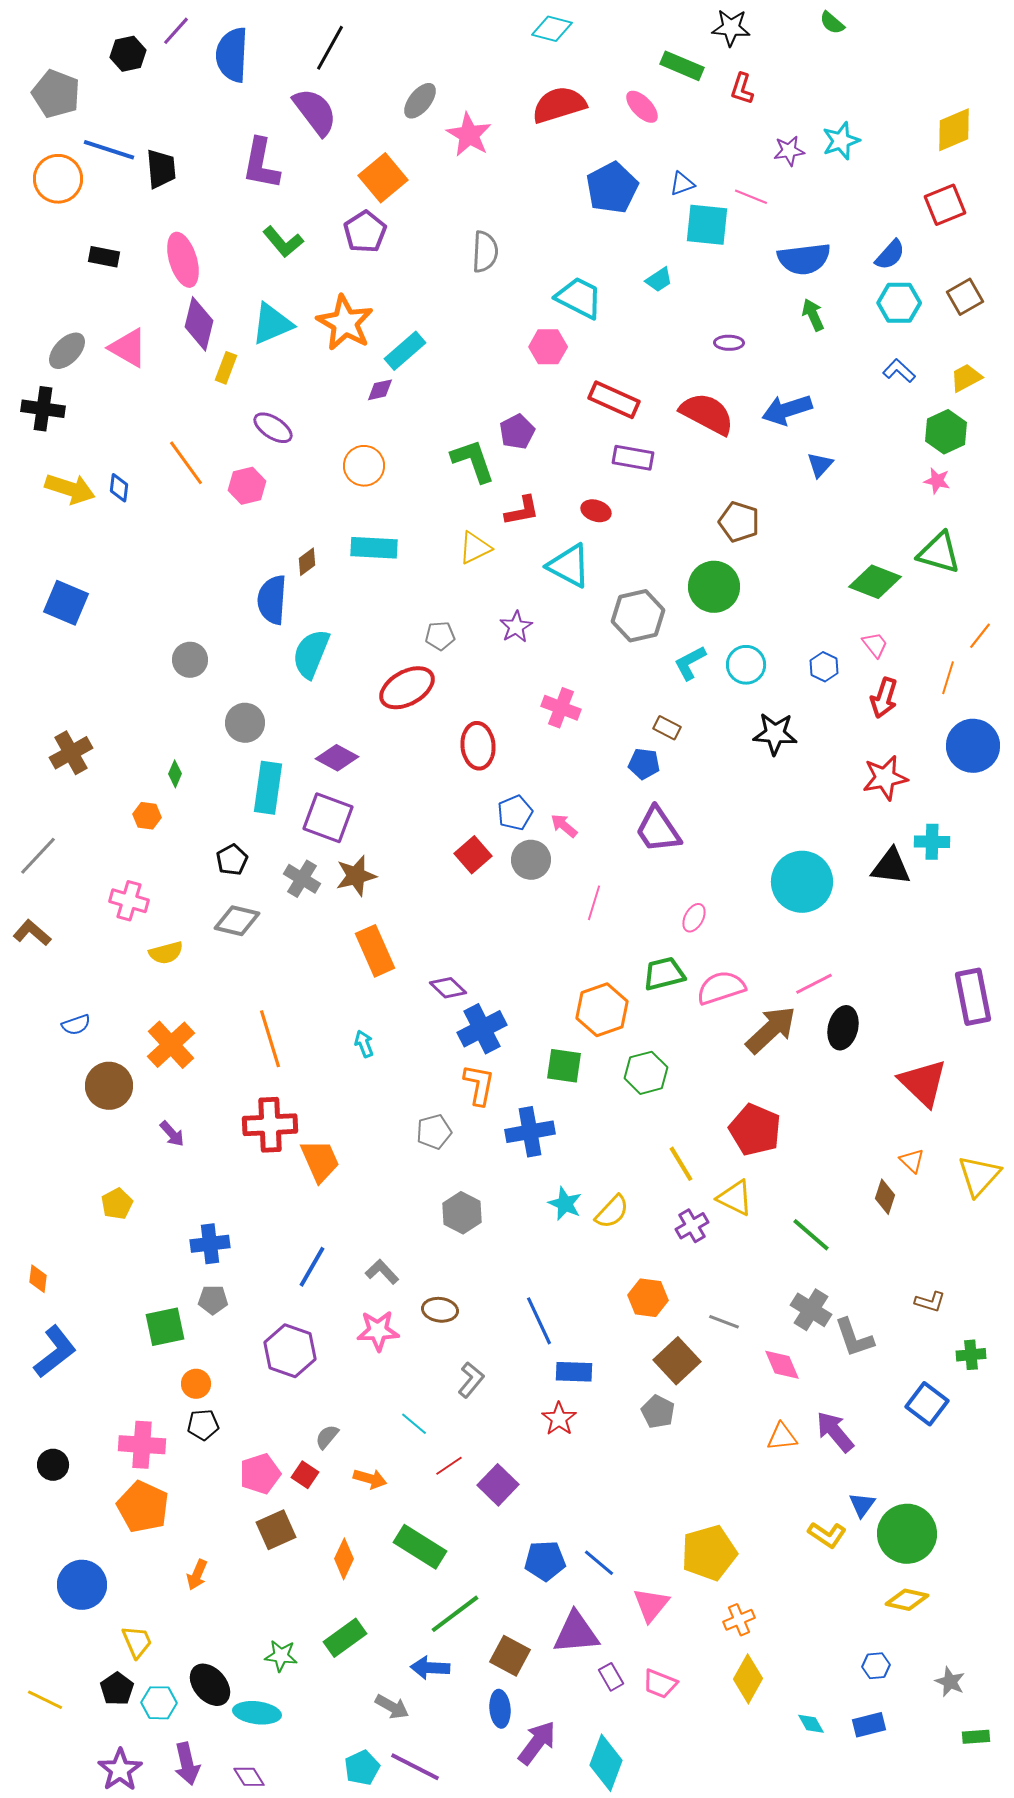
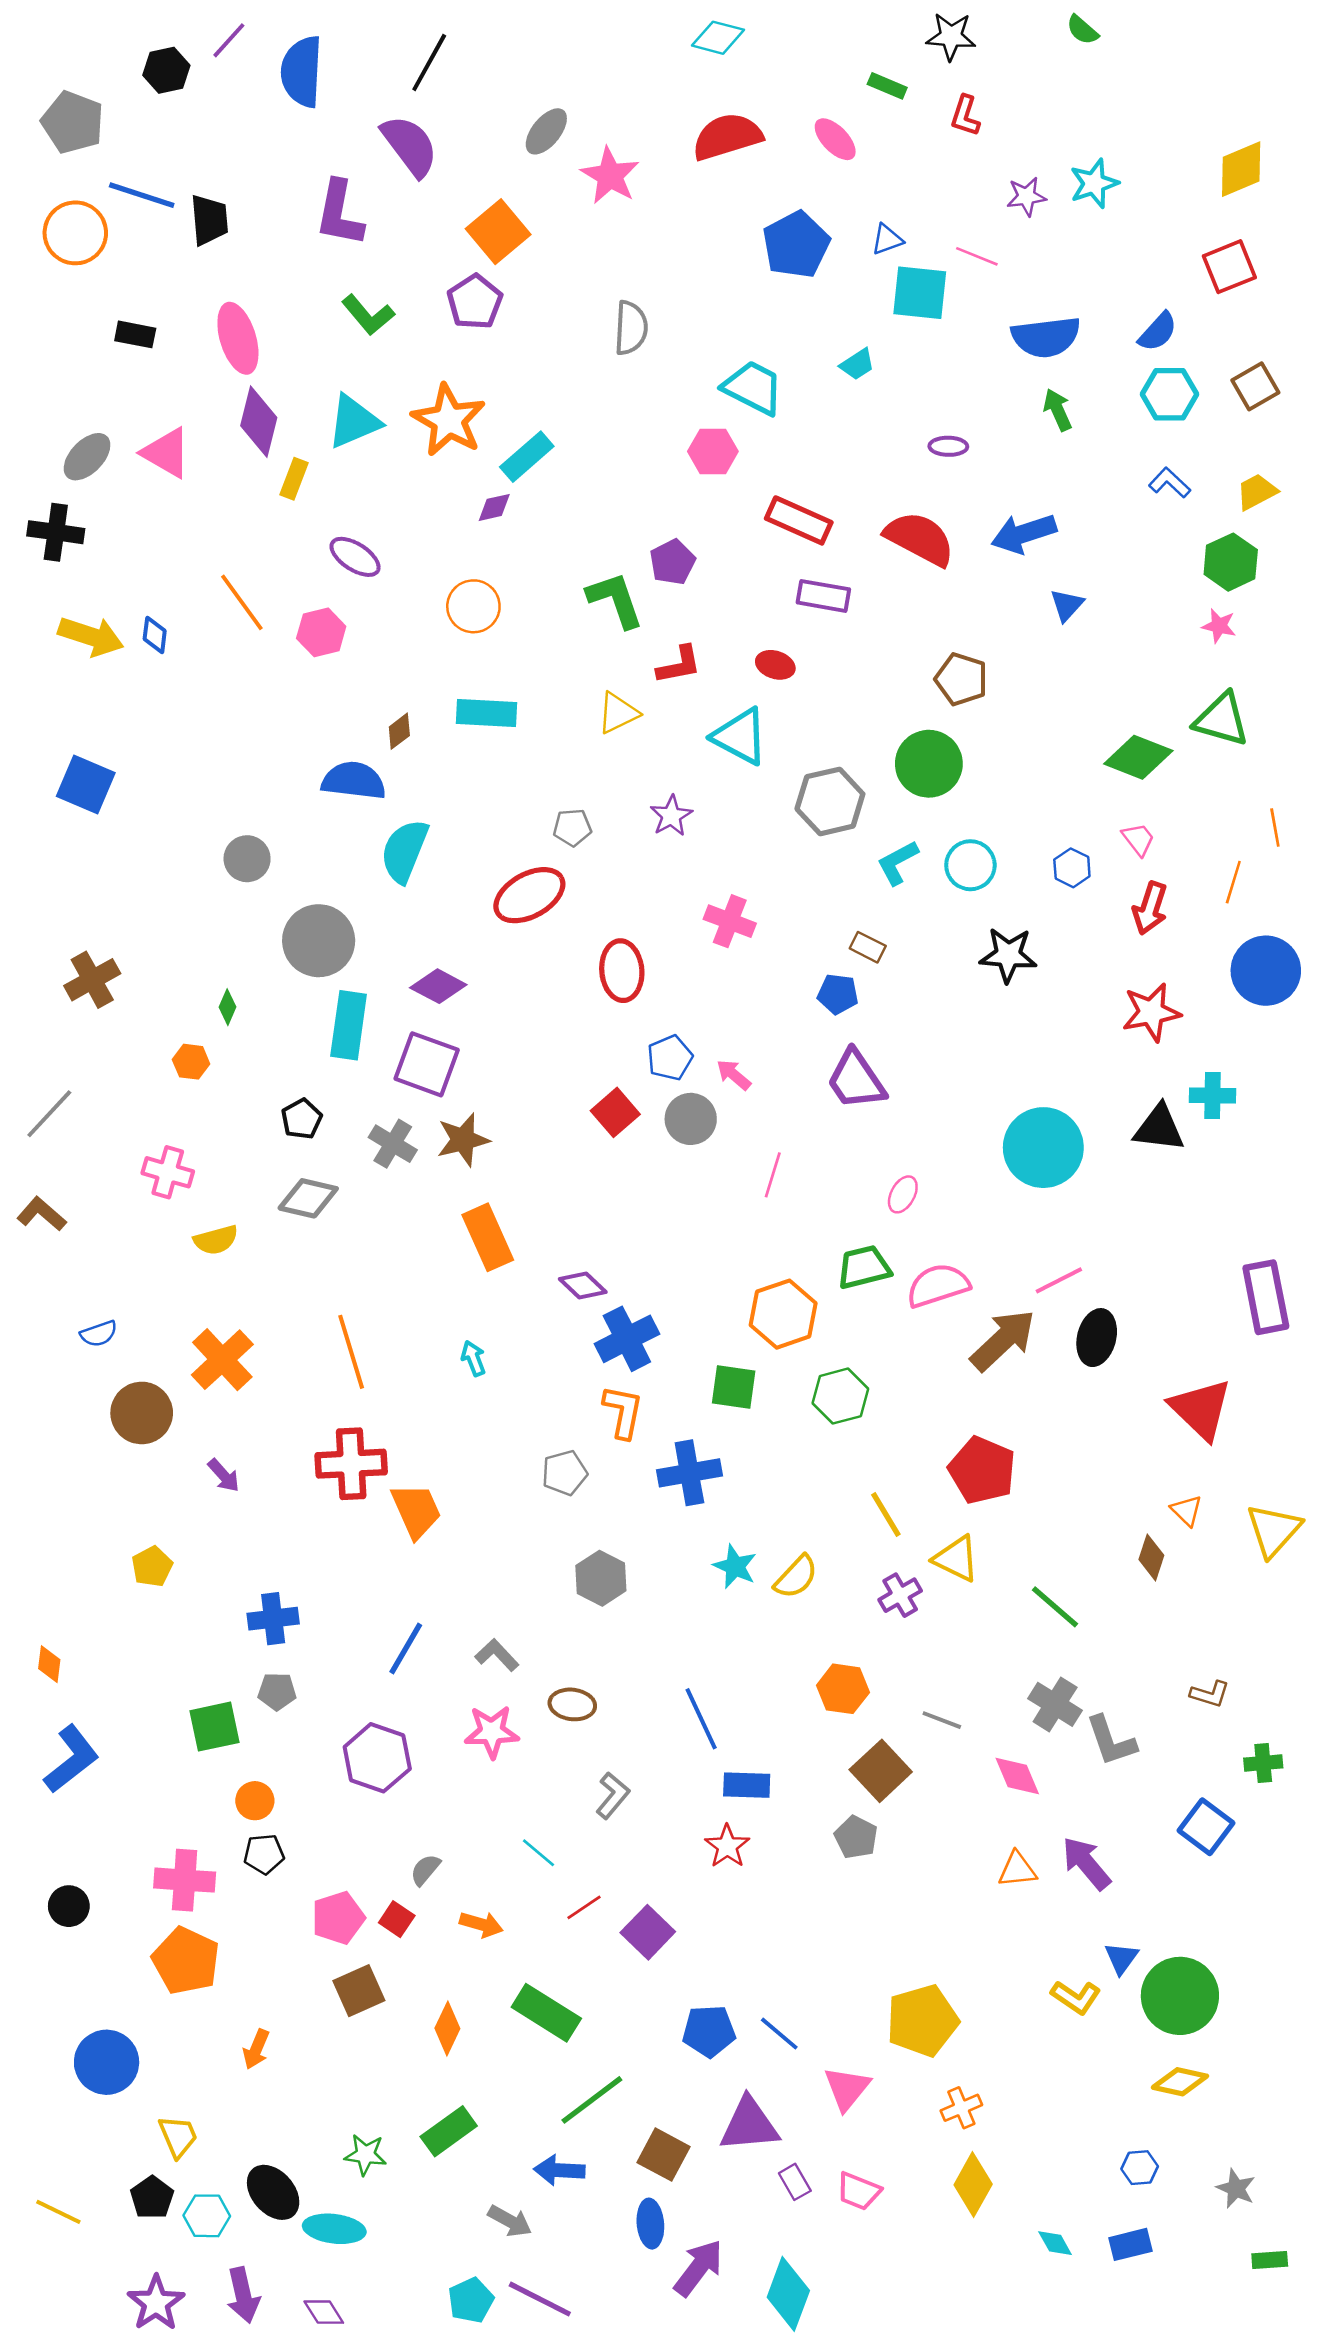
green rectangle: (682, 66) -> (887, 86), size x0.7
blue semicircle: (272, 600) -> (354, 781), turned 93
orange line: (980, 636) -> (1275, 827), turned -48
gray circle: (245, 723) -> (319, 941), size x1.4

